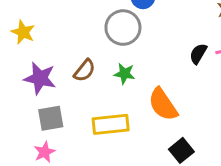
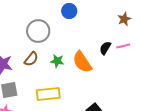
gray circle: (123, 28) -> (38, 31), moved
orange semicircle: (163, 104) -> (82, 62), moved

